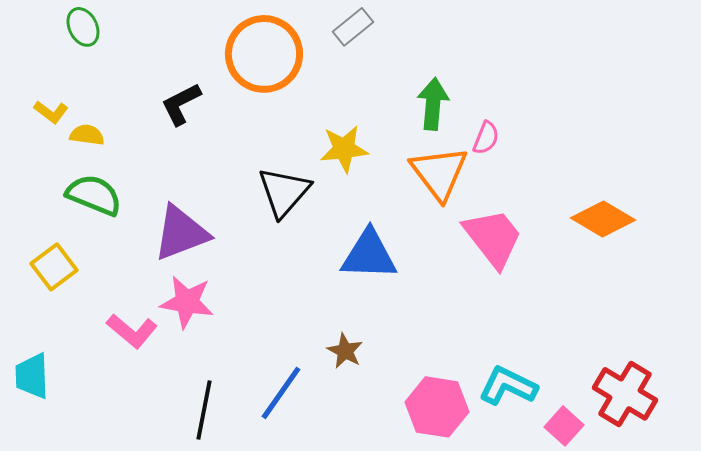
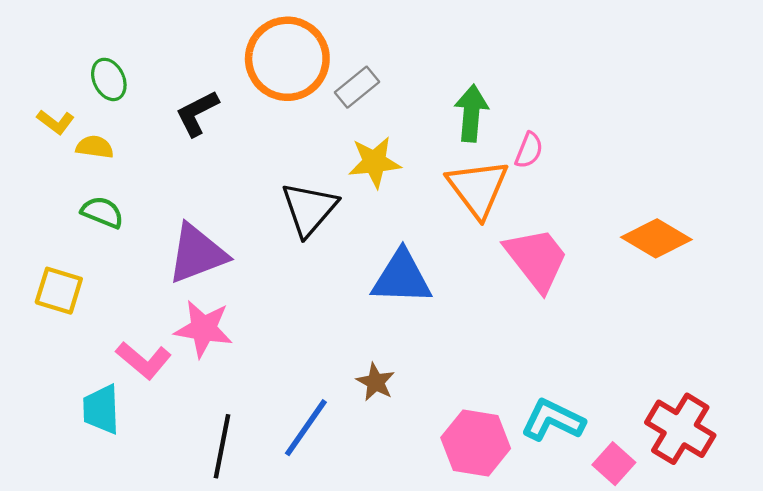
green ellipse: (83, 27) -> (109, 79), moved
gray rectangle: (353, 27) -> (357, 87), moved
green semicircle: (94, 195) -> (102, 212), size x0.7
yellow square: (54, 267) -> (59, 291), turned -36
cyan trapezoid: (32, 376) -> (101, 409), moved

